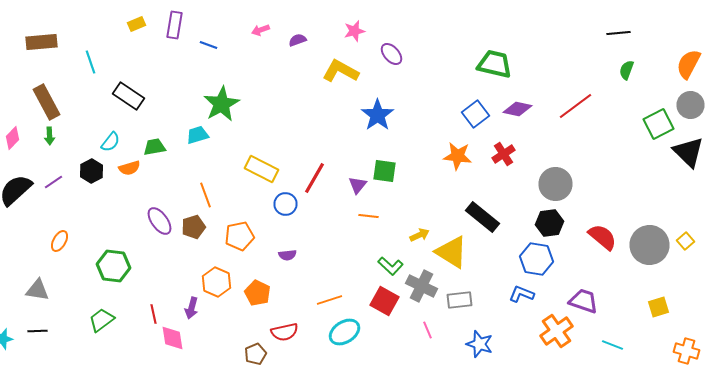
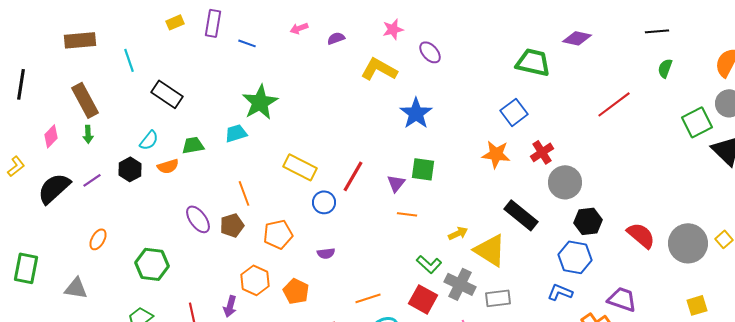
purple diamond: (518, 109) -> (577, 38), moved
gray circle: (556, 184) -> (565, 182), moved

